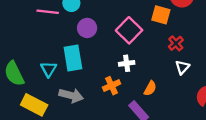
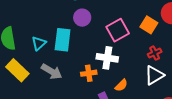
white cross: (127, 63) -> (107, 58), size x1.5
white triangle: (182, 67) -> (154, 75), size x1.5

